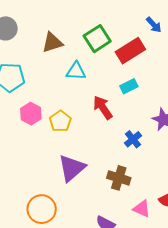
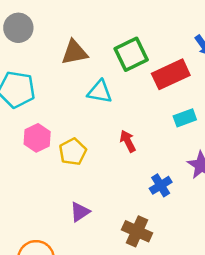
cyan rectangle: (129, 86) -> (185, 118), moved
red arrow: (103, 108) -> (128, 141), size x0.7
purple triangle: (72, 168) -> (80, 212), size x0.6

